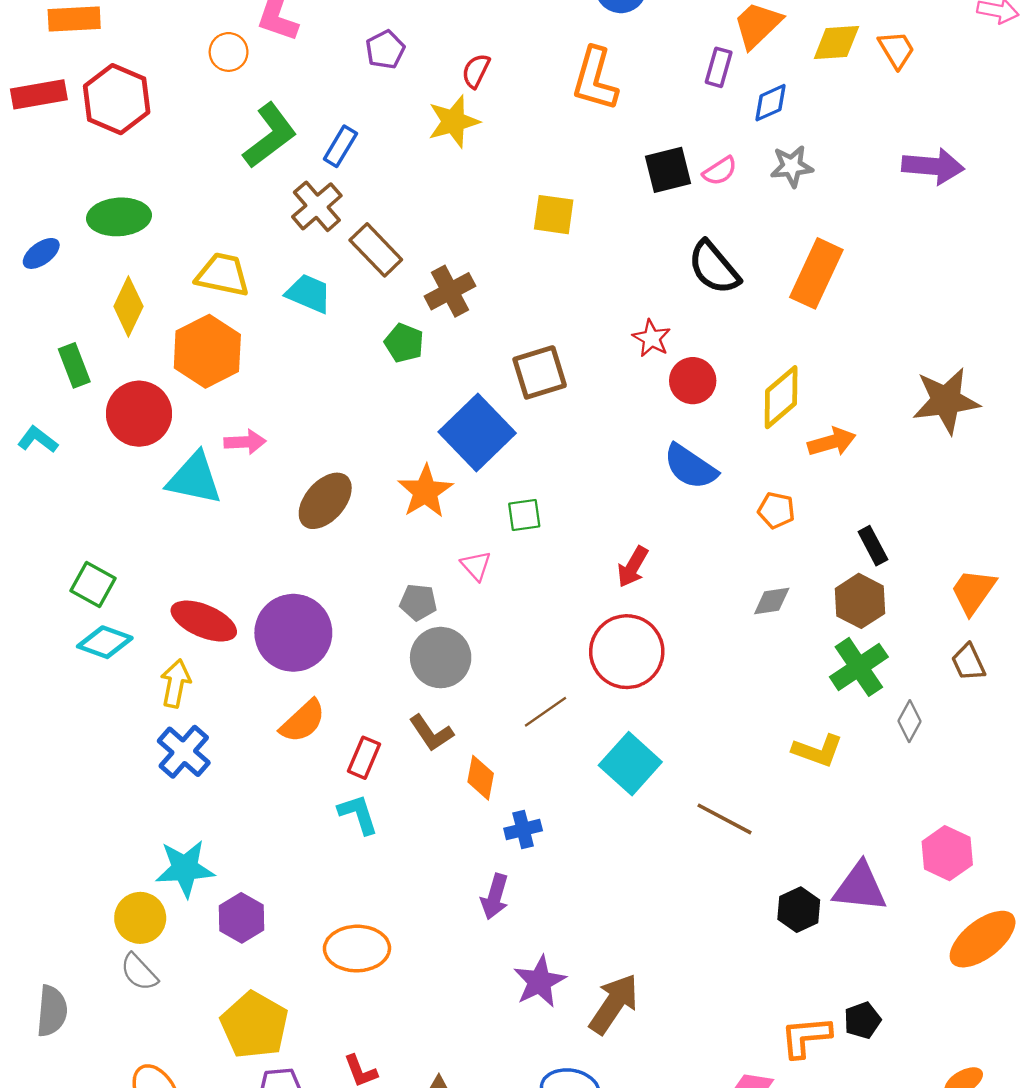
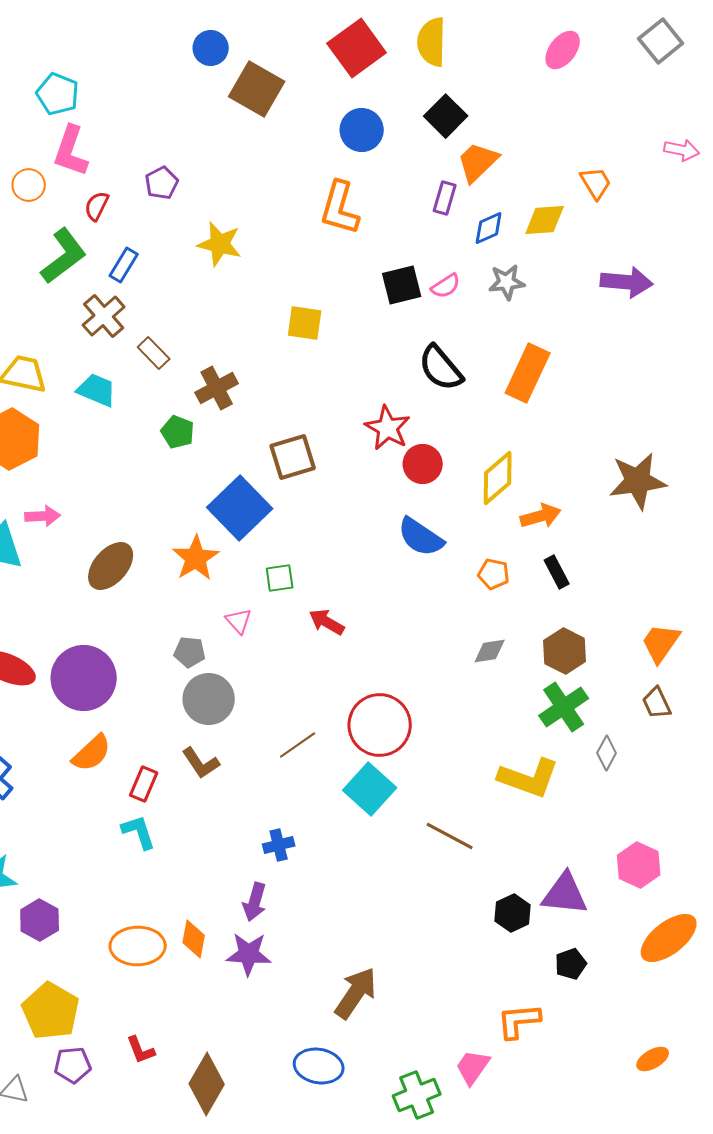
yellow diamond: (836, 43) -> (545, 220), moved
red semicircle: (476, 71) -> (97, 206), moved
yellow star: (454, 121) -> (220, 244), turned 30
brown rectangle: (376, 250) -> (154, 353), size x0.7
red star: (651, 338) -> (388, 428), size x1.4
black rectangle: (873, 546) -> (557, 572), moved
red arrow: (633, 567) -> (327, 622), moved, turned 90
red circle: (627, 652) -> (380, 725), moved
yellow L-shape: (818, 751) -> (529, 778), size x1.4
orange diamond: (481, 778) -> (194, 939), moved
purple star: (540, 982) -> (249, 954), moved, turned 30
black pentagon: (862, 1020) -> (571, 964), moved

